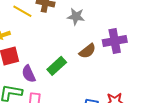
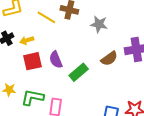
purple semicircle: (29, 74) -> (56, 60), moved

